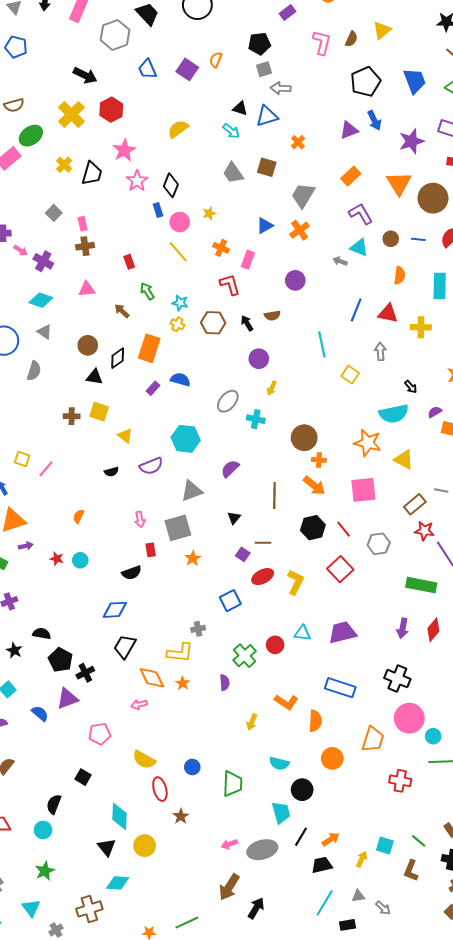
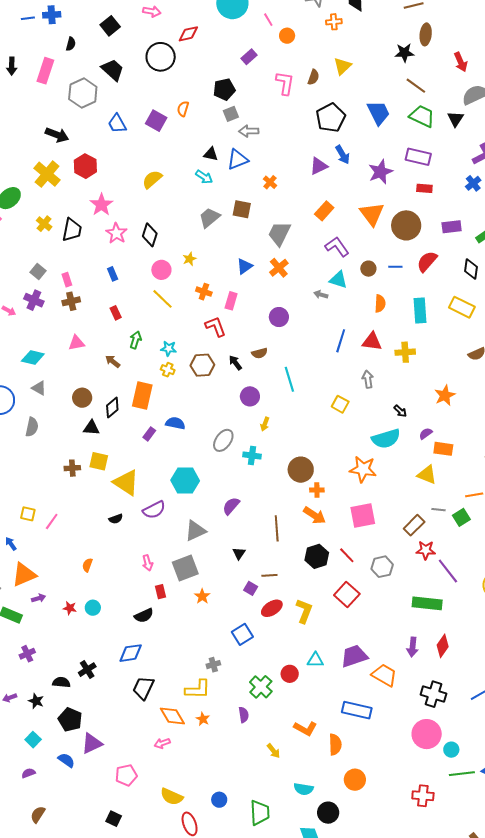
gray trapezoid: (233, 173) -> (209, 218), turned 90
blue rectangle: (158, 210) -> (113, 274), moved
purple cross: (43, 261) -> (34, 300), moved
green arrow: (147, 291) -> (136, 340), turned 54
cyan line: (322, 344) -> (289, 379), moved
yellow triangle: (125, 436) -> (126, 483), size x1.8
yellow triangle: (404, 460) -> (427, 475), moved
black pentagon: (60, 660) -> (70, 720), moved
black cross: (85, 673) -> (87, 670), moved
black cross: (397, 679) -> (434, 694), moved
yellow arrow: (252, 722) -> (273, 751), turned -56
orange trapezoid: (373, 739) -> (384, 675), moved, turned -72

